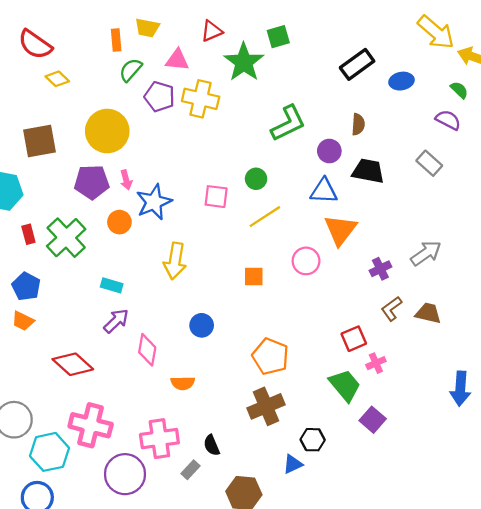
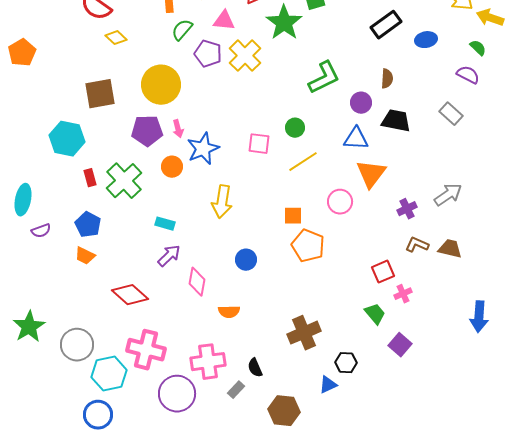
yellow cross: (201, 99) -> (245, 56), turned 32
brown L-shape: (392, 309) -> (417, 245), turned 60
orange pentagon: (270, 356) -> (308, 246), moved
green trapezoid: (345, 385) -> (375, 314), size x0.7

